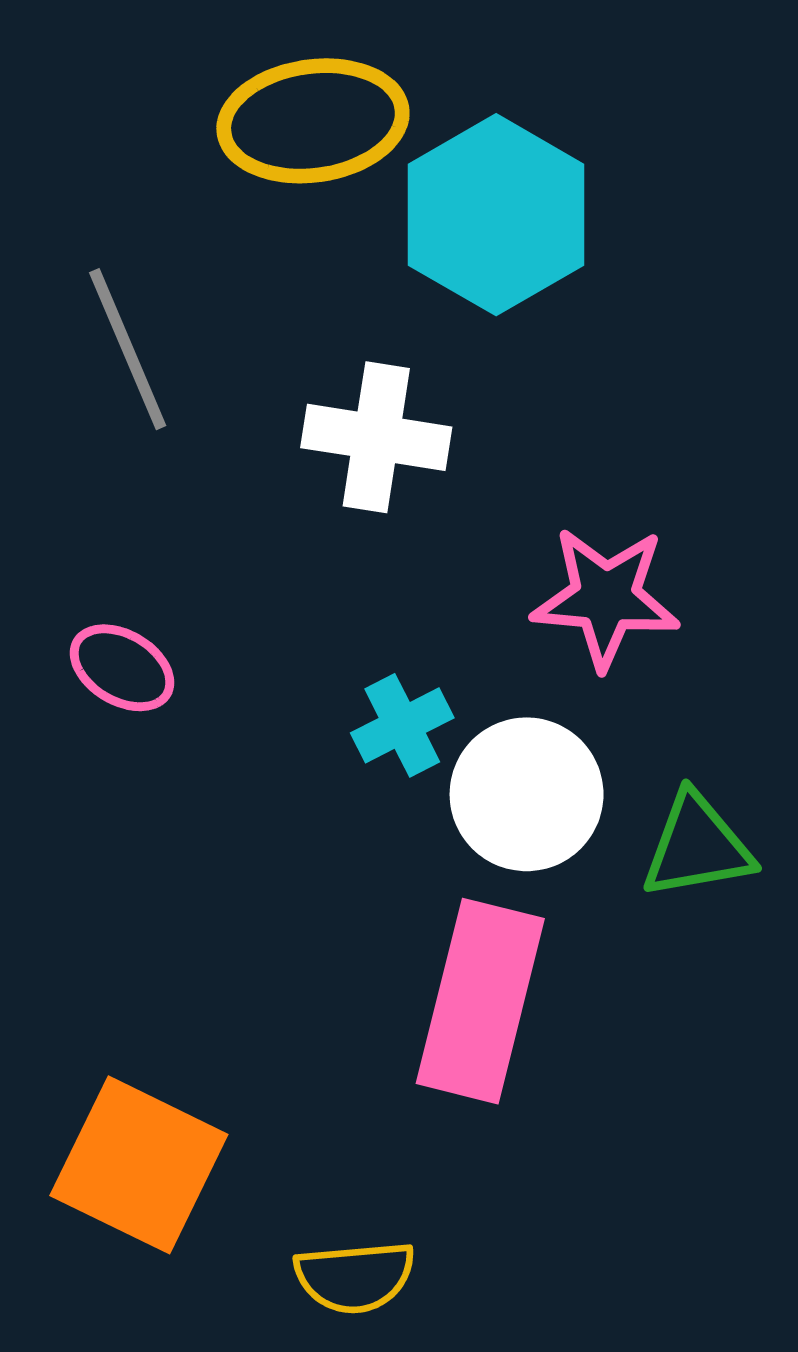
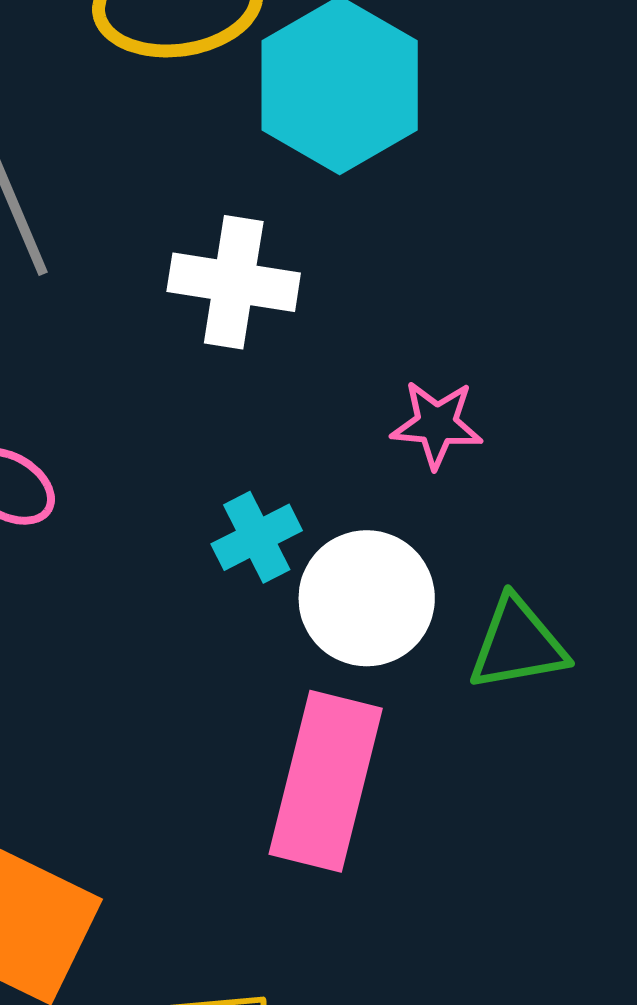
pink star: (606, 598) -> (437, 424), size x0.7

